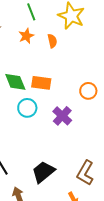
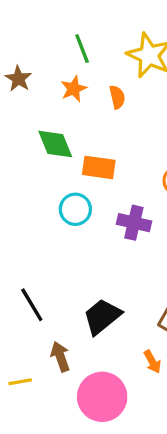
green diamond: (15, 82) -> (55, 144), moved
purple cross: (62, 116) -> (134, 223), turned -30

